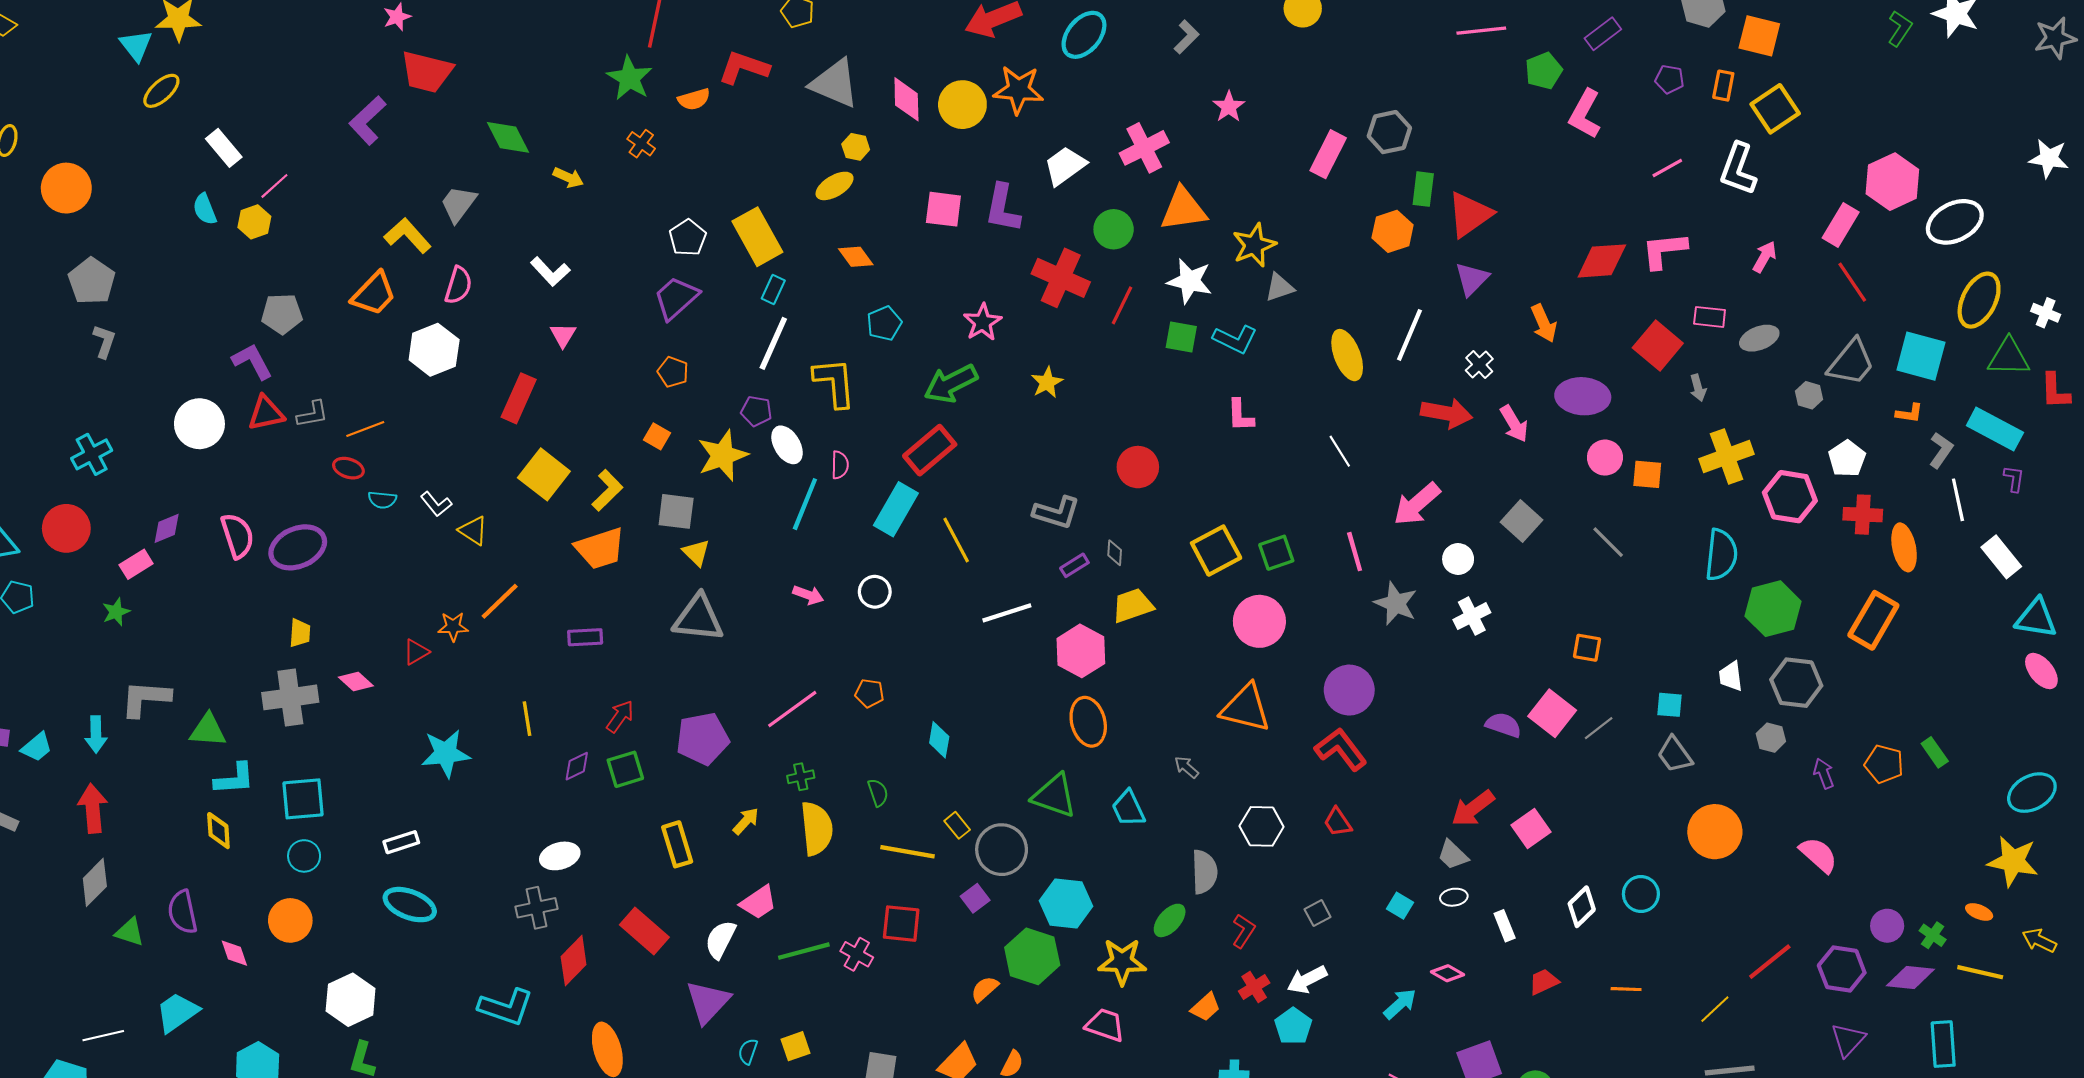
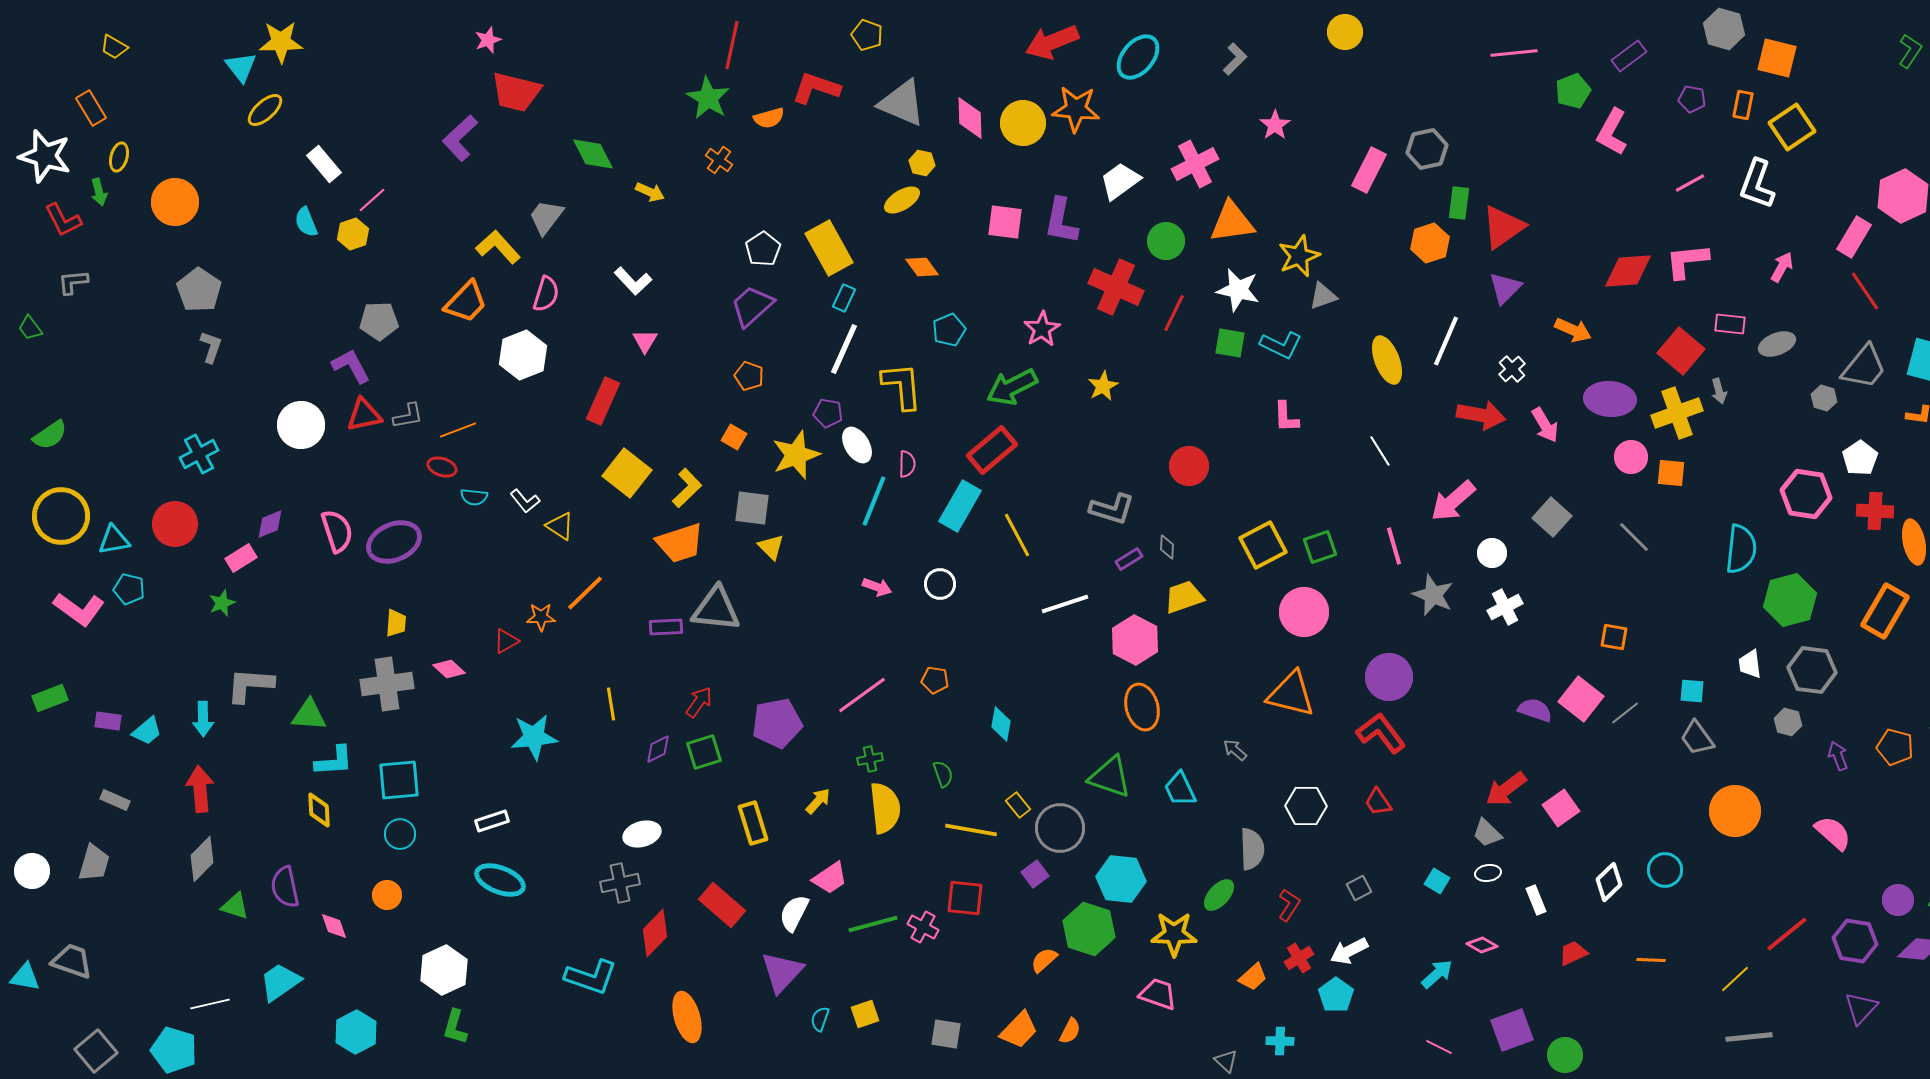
orange arrow: (1544, 323) -> (1573, 330), turned -42
yellow cross: (1727, 456) -> (1677, 413), moved
gray triangle: (698, 618) -> (716, 609), moved
orange circle: (290, 920) -> (387, 895), size x0.7

